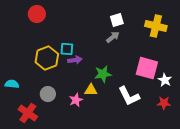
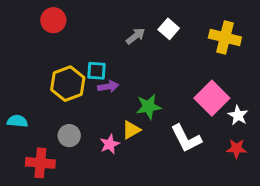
white square: (117, 20) -> (169, 29), turned -32
gray arrow: (113, 37) -> (136, 36), moved
pink square: (147, 68) -> (212, 98), turned 30
yellow triangle: (91, 90) -> (131, 130), turned -32
red cross: (28, 113) -> (40, 163), turned -30

